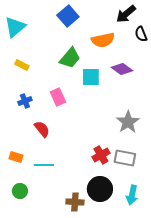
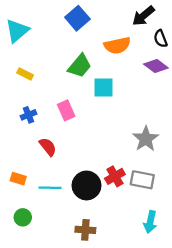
purple diamond: (122, 69) -> (156, 66), moved
black circle: (100, 189) -> (87, 185), moved

